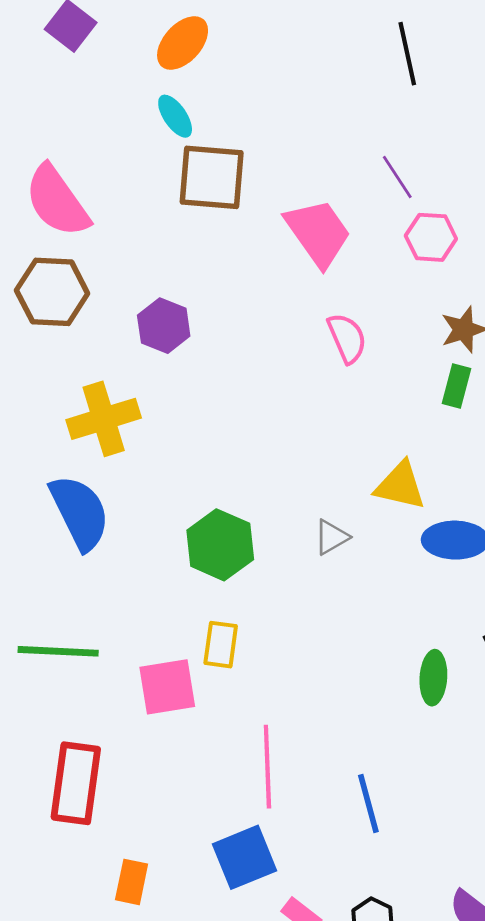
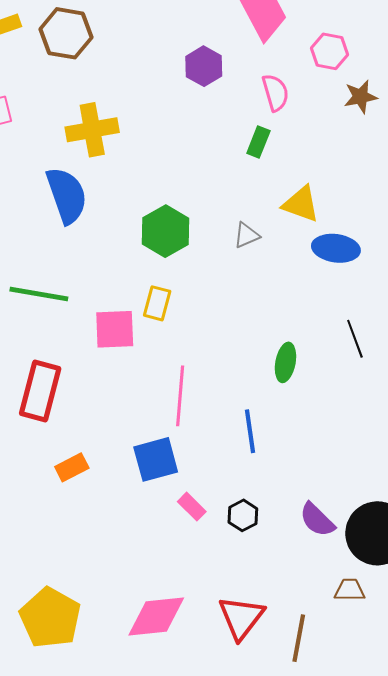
pink hexagon: (431, 237) -> (329, 51), moved
purple hexagon: (164, 326) -> (204, 66), moved
green rectangle: (457, 386) -> (258, 142), moved
green ellipse: (433, 678) -> (285, 362), moved
orange rectangle: (132, 882) -> (72, 467), turned 44

